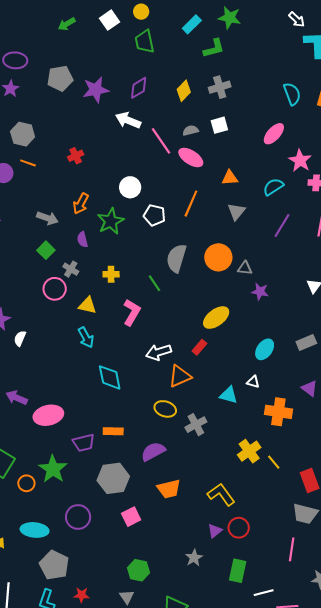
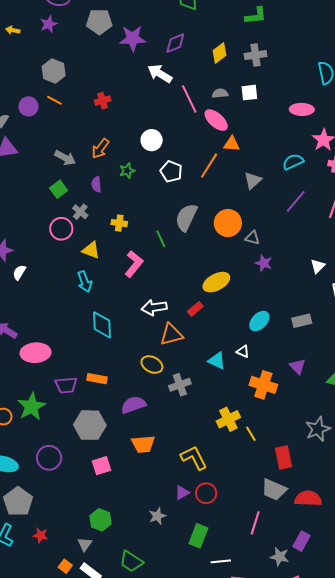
pink ellipse: (274, 134) -> (302, 109), turned 40
orange triangle: (230, 178) -> (232, 144), moved
green star: (111, 221) -> (127, 171), size x0.6

